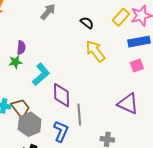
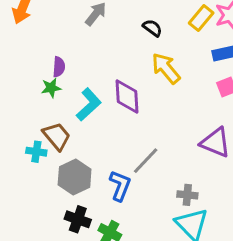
purple diamond: (62, 95) -> (127, 96), moved
brown trapezoid: (21, 108) -> (57, 136), moved
gray line: (79, 115) -> (146, 161), turned 50

